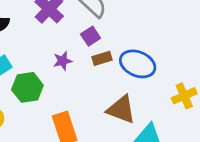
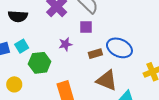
purple square: (91, 36) -> (86, 27), turned 32
brown rectangle: (102, 58) -> (95, 54), moved

